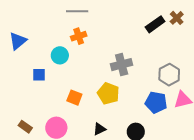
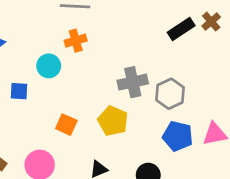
gray hexagon: (169, 75) -> (170, 94), moved

